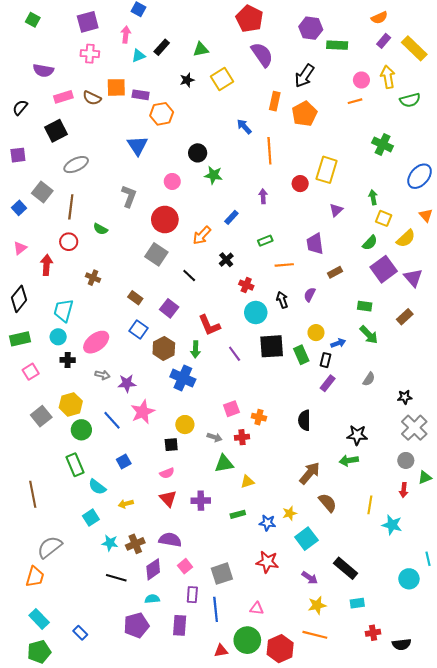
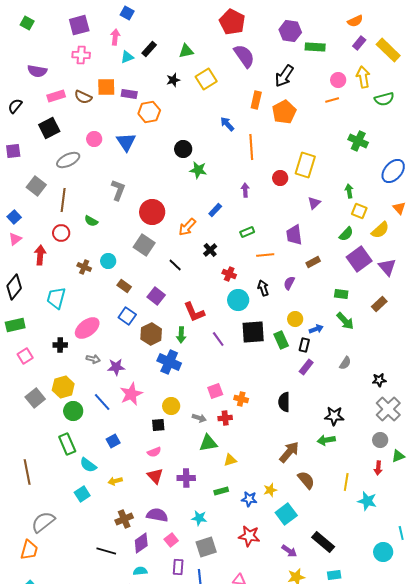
pink circle: (172, 181) -> (94, 139), moved
blue square: (19, 208) -> (14, 217), moved
cyan circle: (58, 337) -> (108, 261), moved
cyan star: (110, 543) -> (199, 518), moved

